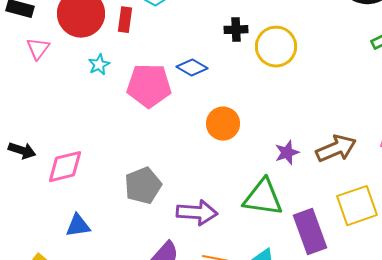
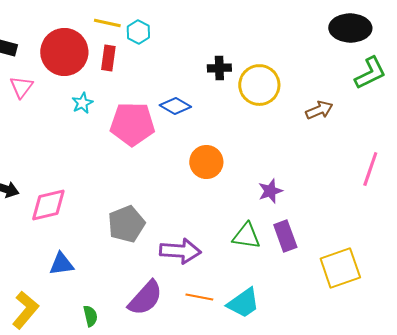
brown arrow: (336, 149) -> (319, 110), moved, size x0.7
green triangle: (263, 198) -> (246, 236), size x0.7
yellow square: (357, 206) -> (340, 268), moved
purple rectangle: (310, 232) -> (285, 236), moved, size x0.7

